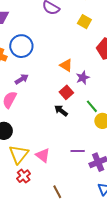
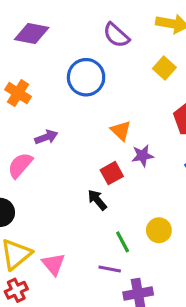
blue circle: (21, 46) -> (86, 77), moved
green line: (92, 106) -> (123, 242), moved

